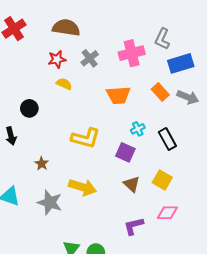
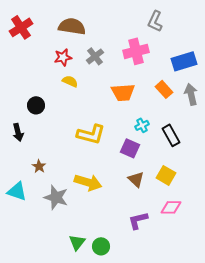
gray L-shape: (162, 39) -> (155, 21), moved
gray arrow: (188, 97) -> (191, 94), turned -125
brown star: (42, 164) -> (39, 166), moved

